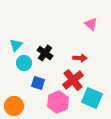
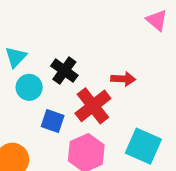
pink triangle: (91, 24) -> (157, 20), moved
red cross: (73, 80) -> (93, 106), moved

